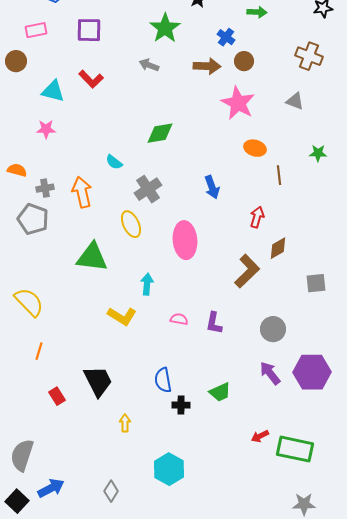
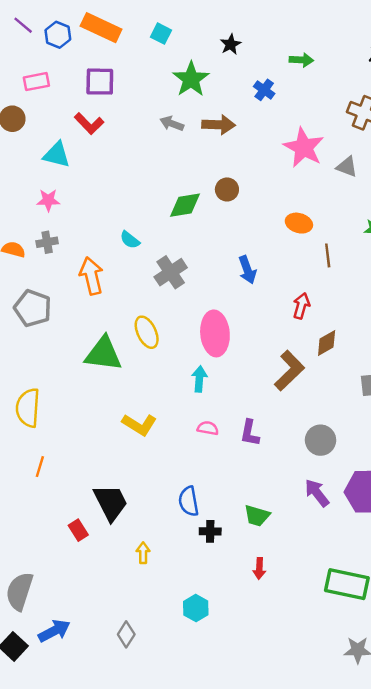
brown circle: (244, 61) -> (227, 189), moved
brown arrow: (207, 66) -> (219, 125), moved
red L-shape: (91, 79) -> (89, 124), moved
pink star: (238, 103) -> (304, 148), moved
gray cross: (45, 188) -> (47, 242), moved
yellow ellipse: (131, 224) -> (147, 332), moved
cyan arrow: (147, 284) -> (199, 379), moved
yellow semicircle: (29, 302) -> (28, 408), turned -132
green trapezoid: (220, 392) -> (257, 516), turned 40
red rectangle: (57, 396) -> (78, 530), moved
red arrow: (260, 436) -> (259, 568), moved, turned -60
cyan hexagon: (169, 469) -> (196, 608), size x0.7

